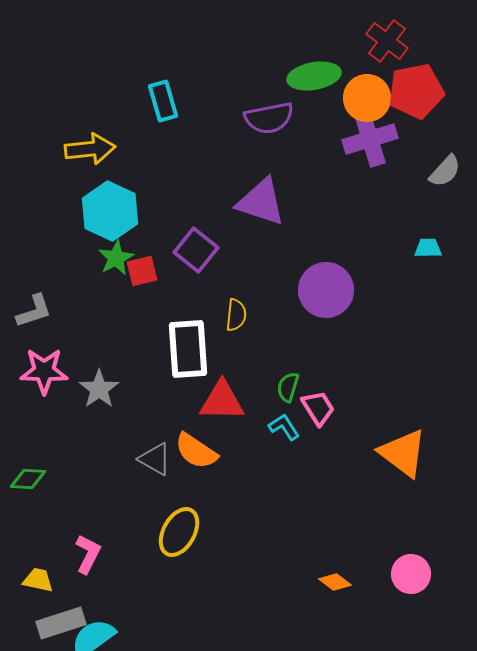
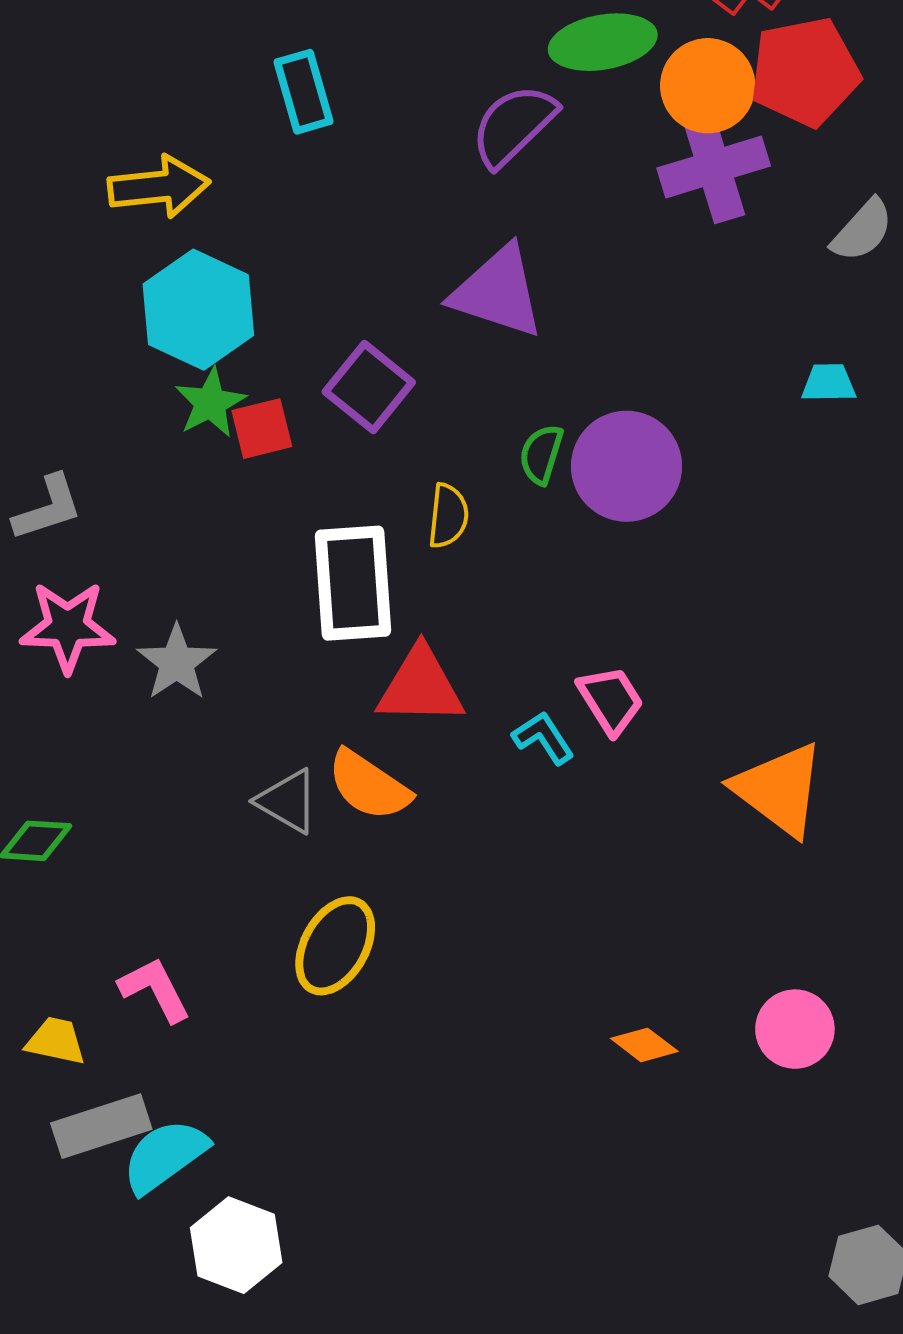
purple semicircle: (269, 118) -> (514, 125), turned 147
green semicircle: (288, 387) -> (541, 454), moved
pink L-shape: (88, 554) -> (155, 989), turned -54

